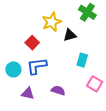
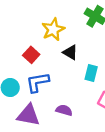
black triangle: (70, 35) -> (70, 52), moved, turned 48
purple triangle: (28, 93) -> (28, 115), size x1.5

